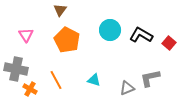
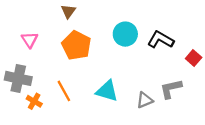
red square: (169, 43) -> (194, 58), moved
cyan triangle: (94, 80) -> (107, 91), size x1.5

